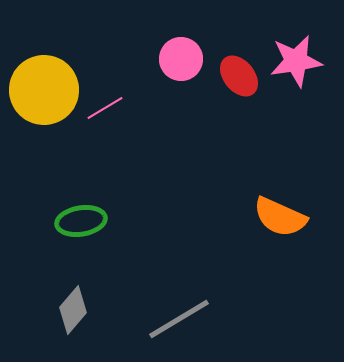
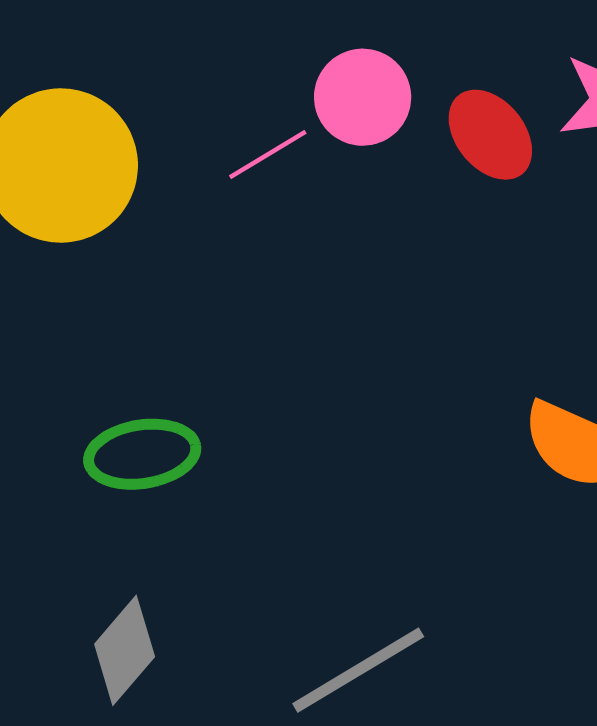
pink line: (105, 108) -> (268, 154), moved

